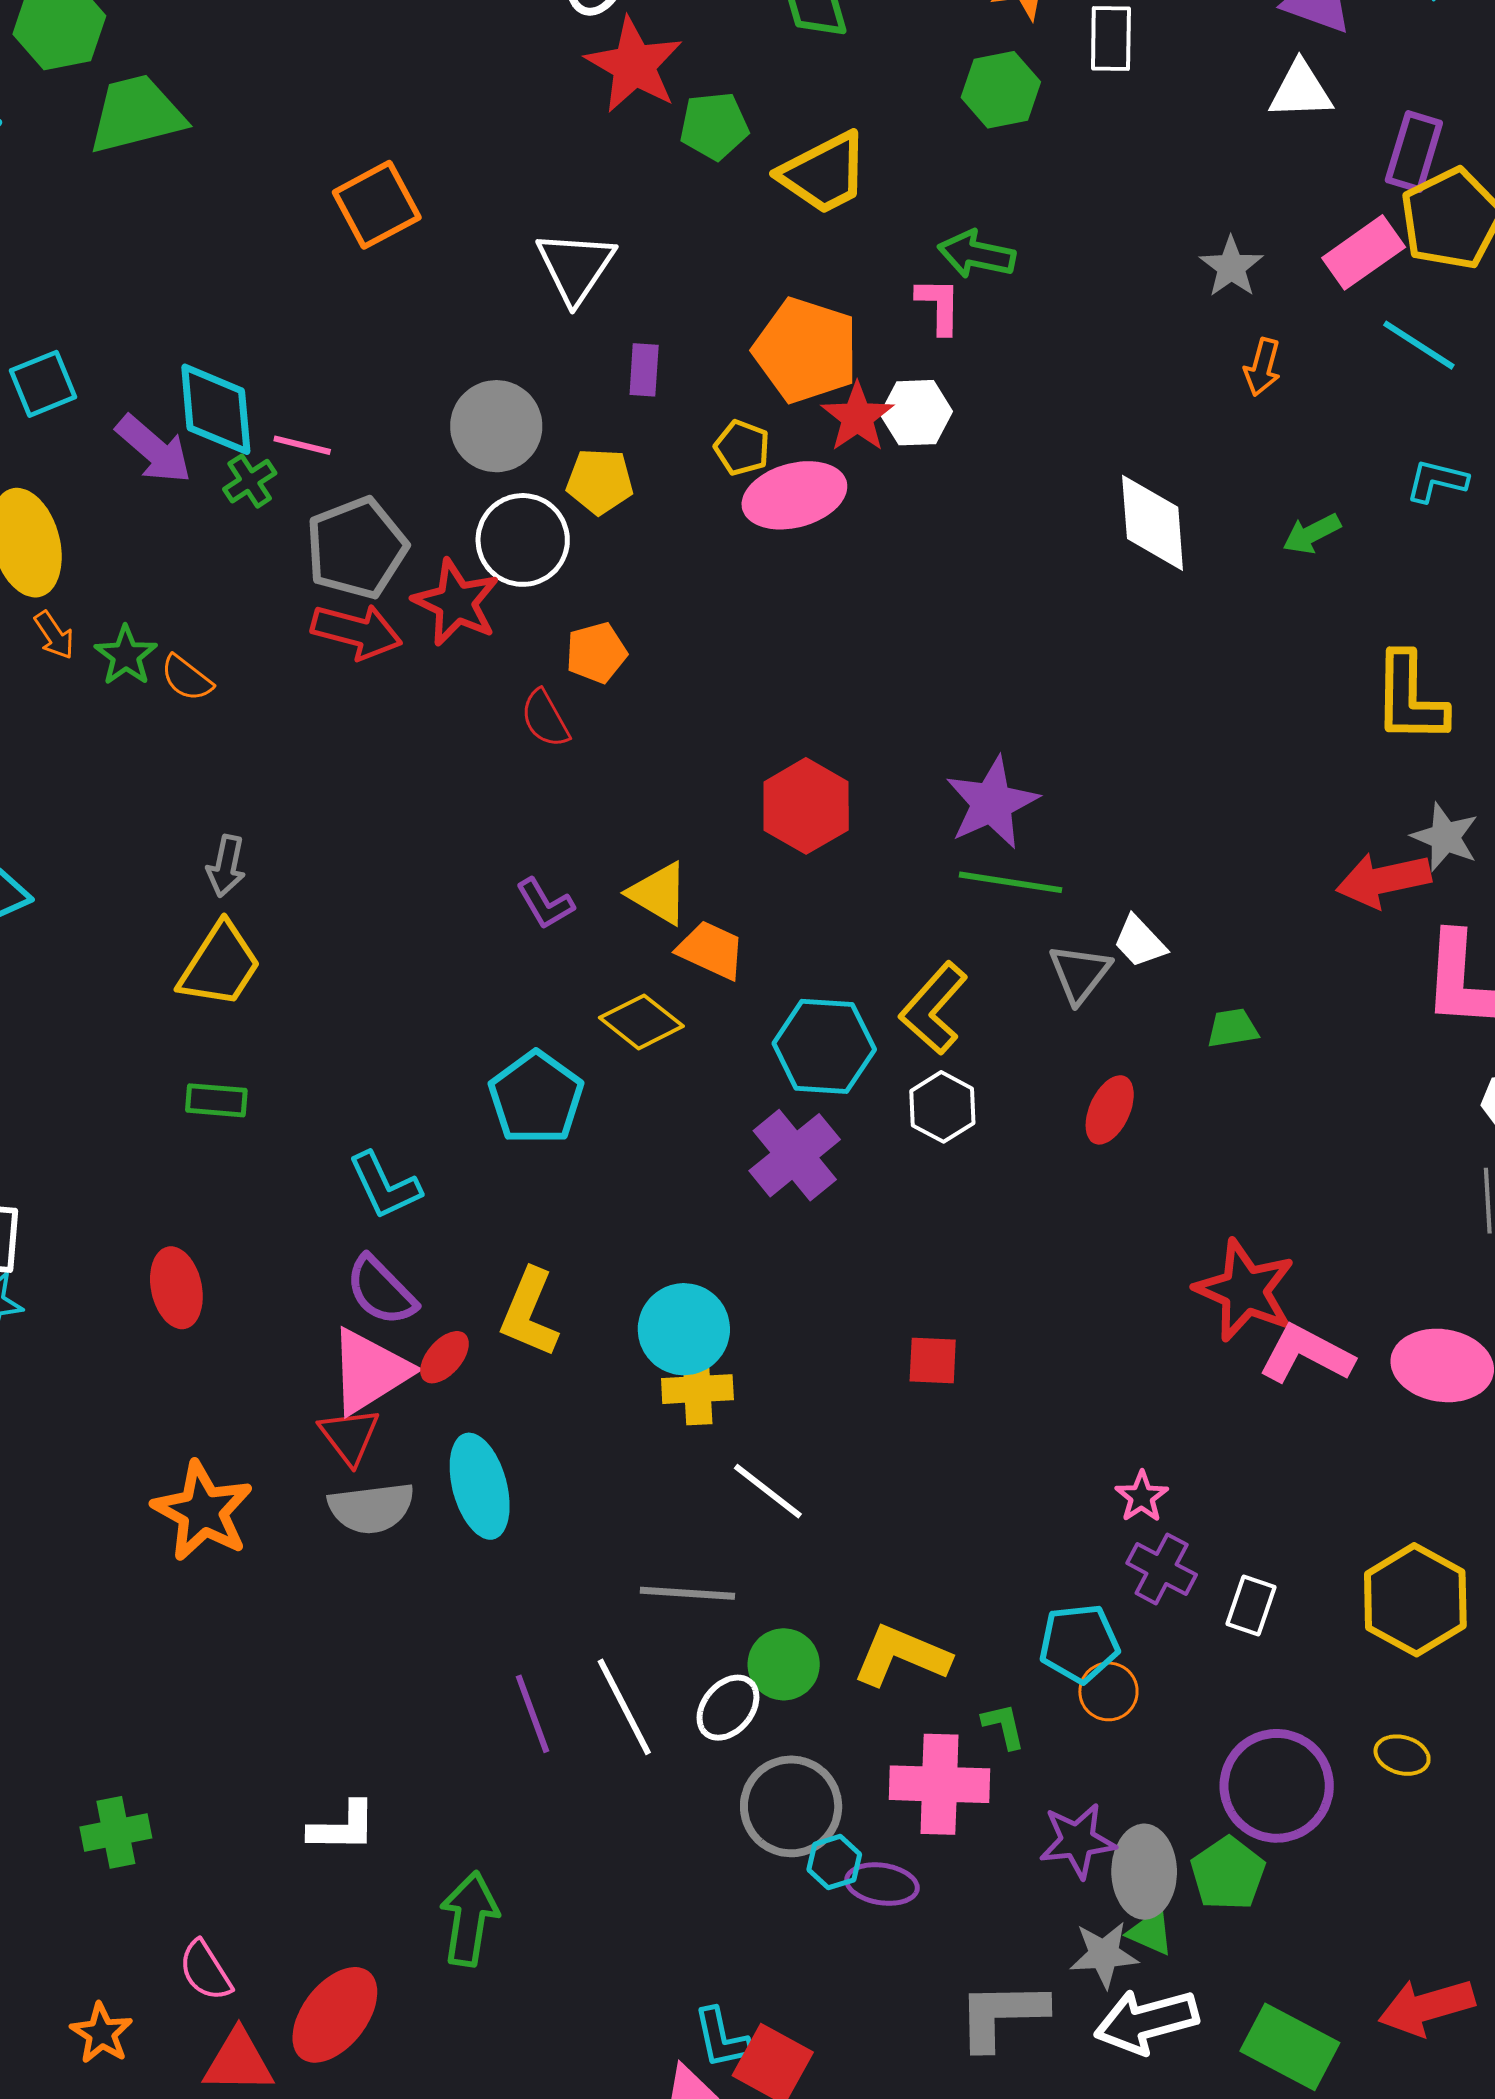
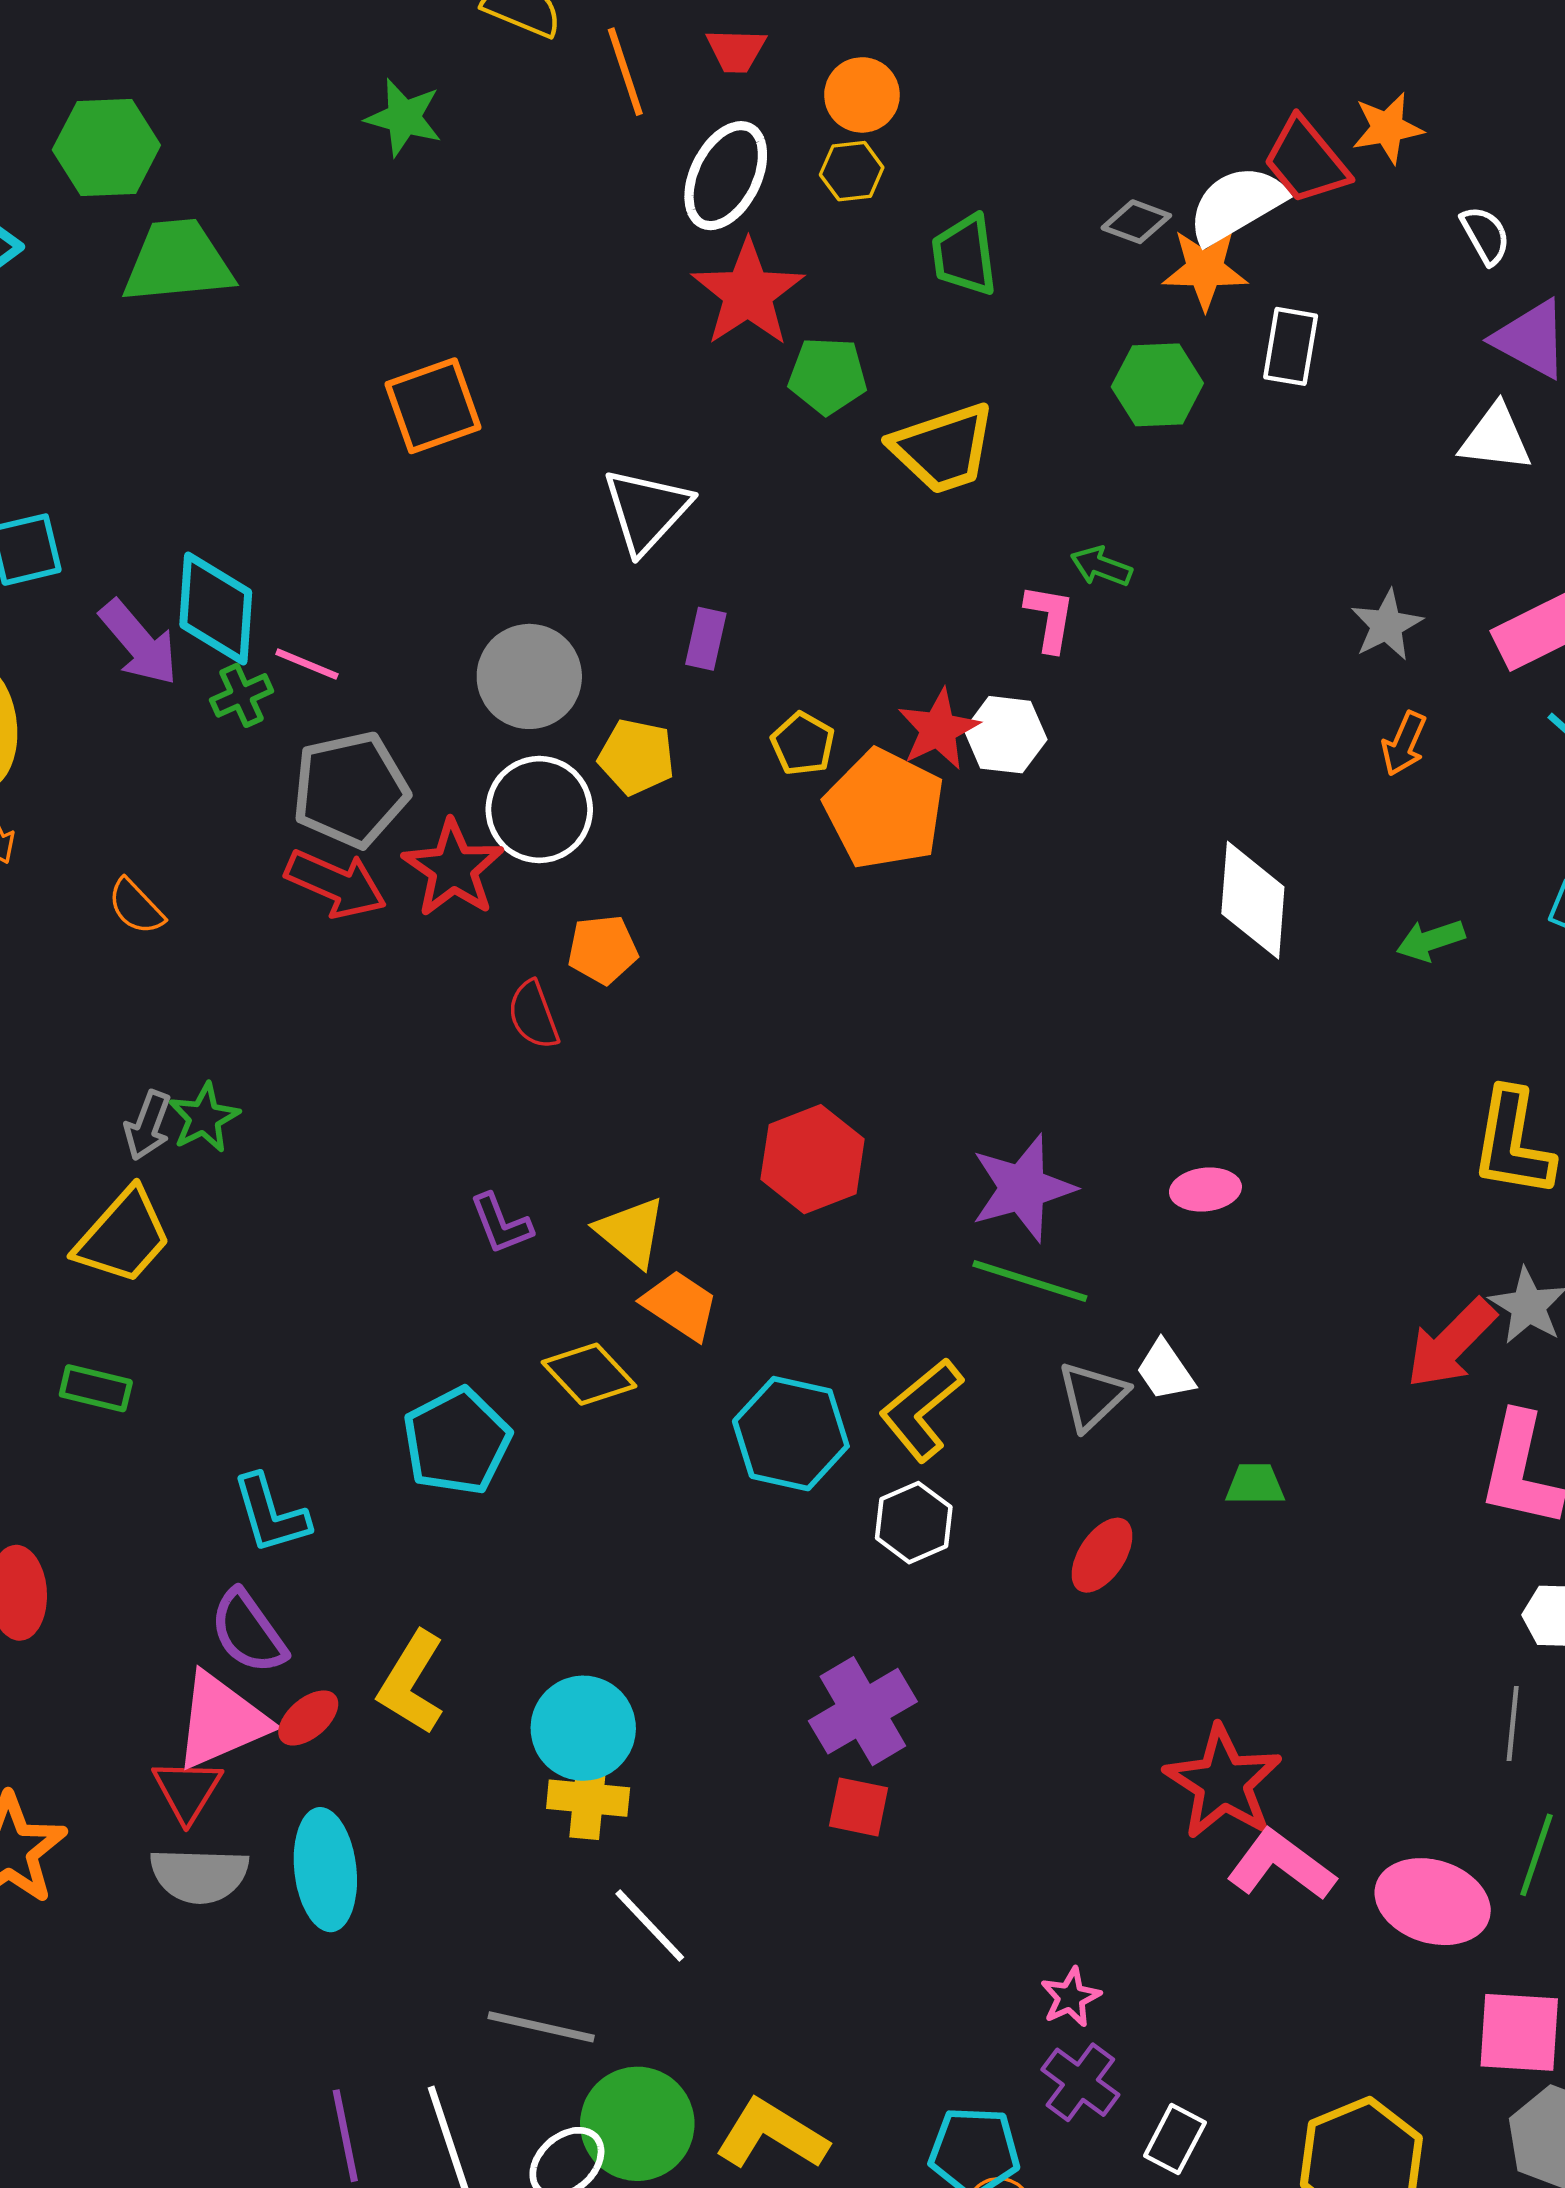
green arrow: (976, 254) -> (1101, 566), size x0.7
orange pentagon: (806, 350) -> (884, 809), moved
pink ellipse: (794, 495) -> (1205, 1190), moved, size x0.6
green star: (126, 656) -> (204, 1118), moved
red arrow: (1383, 880) -> (1451, 1344), turned -42
purple cross: (795, 1155) -> (863, 1711), moved
green circle: (784, 1664) -> (637, 2124), size x1.4

